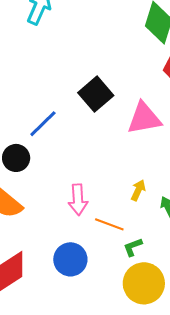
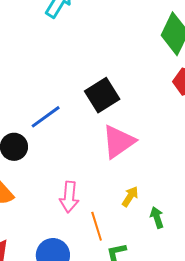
pink triangle: (144, 118) -> (118, 142), moved, turned -33
orange line: (109, 224) -> (97, 226), turned 44

